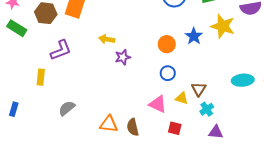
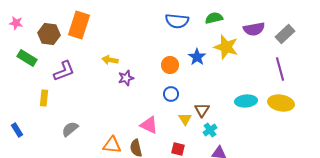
green rectangle: (17, 28) -> (27, 58), moved
yellow triangle: (182, 98) -> (185, 119), turned 40
pink triangle: (158, 104) -> (149, 125), moved
blue rectangle: (14, 109) -> (17, 130), turned -48

